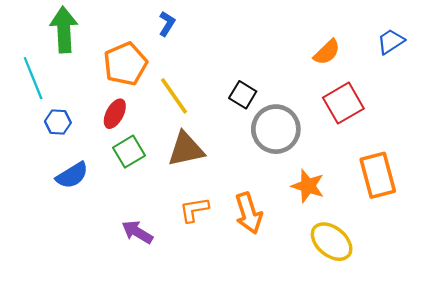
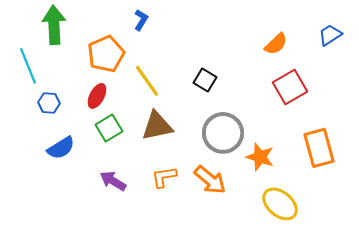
gray circle: (276, 129) -> (223, 133), moved
orange arrow: (249, 213) -> (210, 180), turned -32
purple arrow: (137, 232) -> (113, 181), moved

